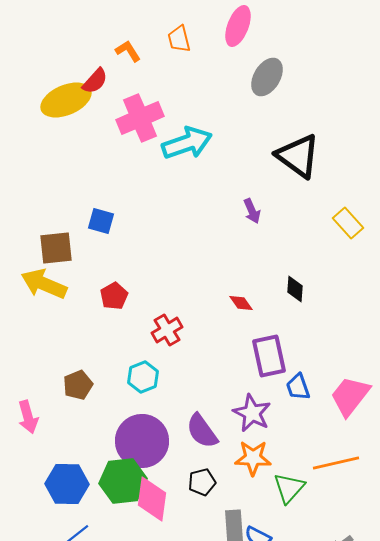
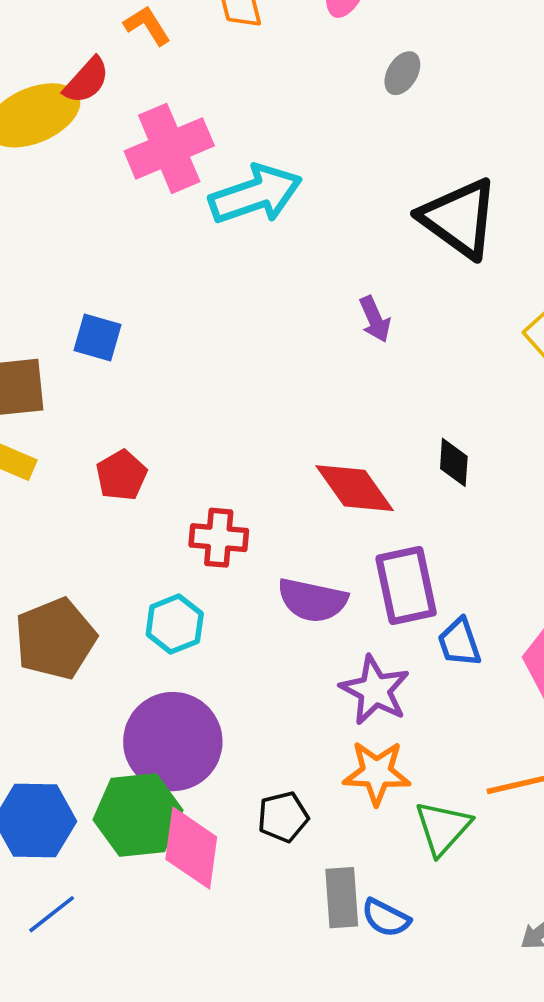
gray ellipse: (267, 77) -> (402, 73), size x0.6
red diamond: (241, 303) -> (355, 488), size x1.8
red cross: (167, 330) -> (219, 538), turned 36
brown pentagon: (78, 385) -> (55, 639), size x1.5
purple semicircle: (202, 431) -> (312, 600), moved, turned -42

